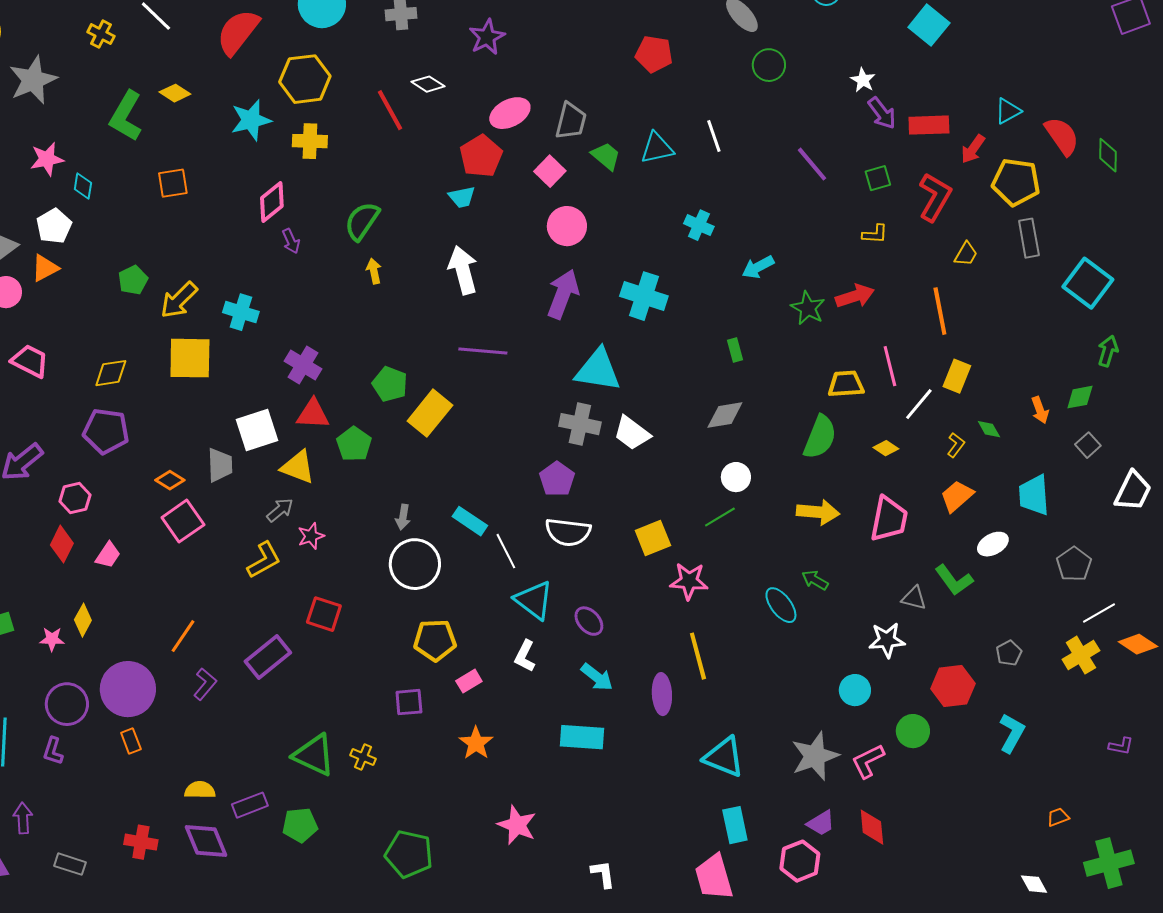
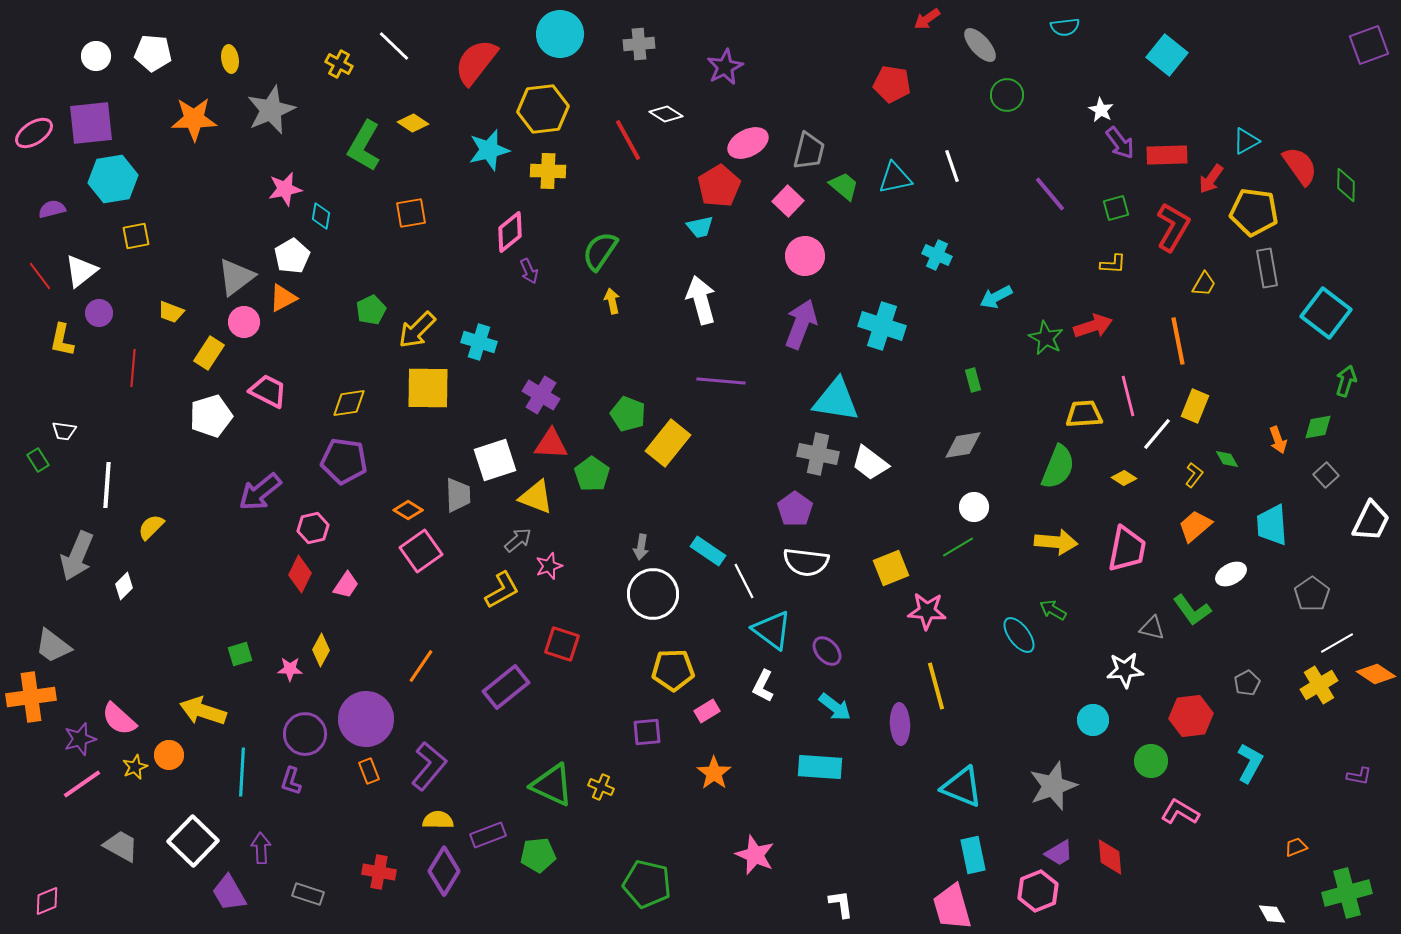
purple L-shape: (205, 684) -> (429, 766), moved, size x1.5
pink L-shape: (868, 761) -> (1180, 812), moved, turned 57
purple diamond: (206, 841) -> (444, 871), turned 54

